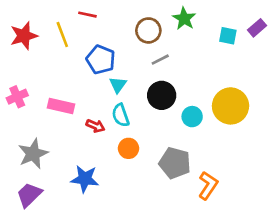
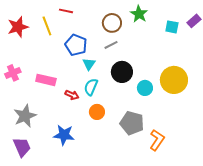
gray line: (160, 60) -> (111, 45), moved
cyan semicircle: (121, 115) -> (91, 87), turned 42
purple trapezoid: (29, 195) -> (22, 147), turned 110

